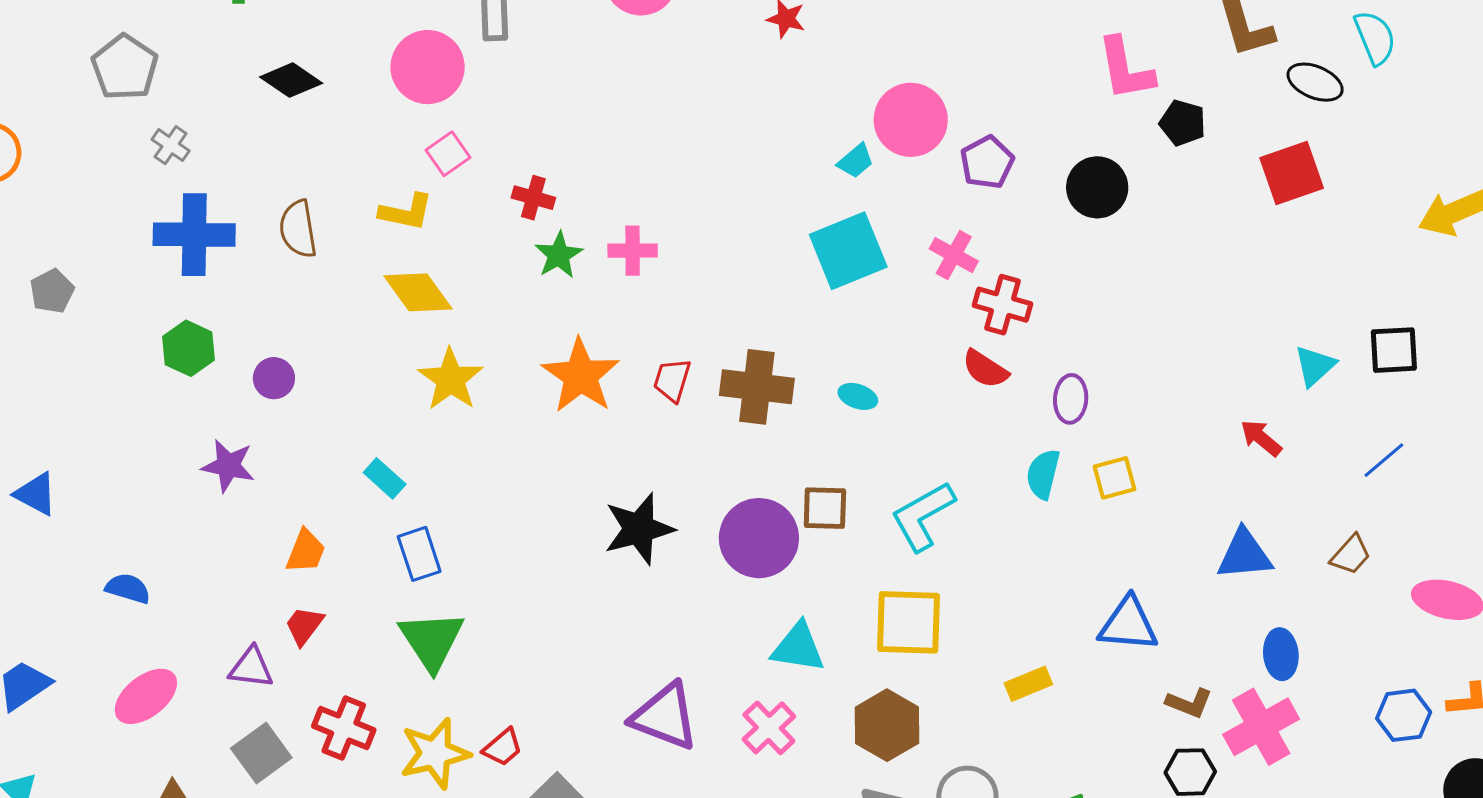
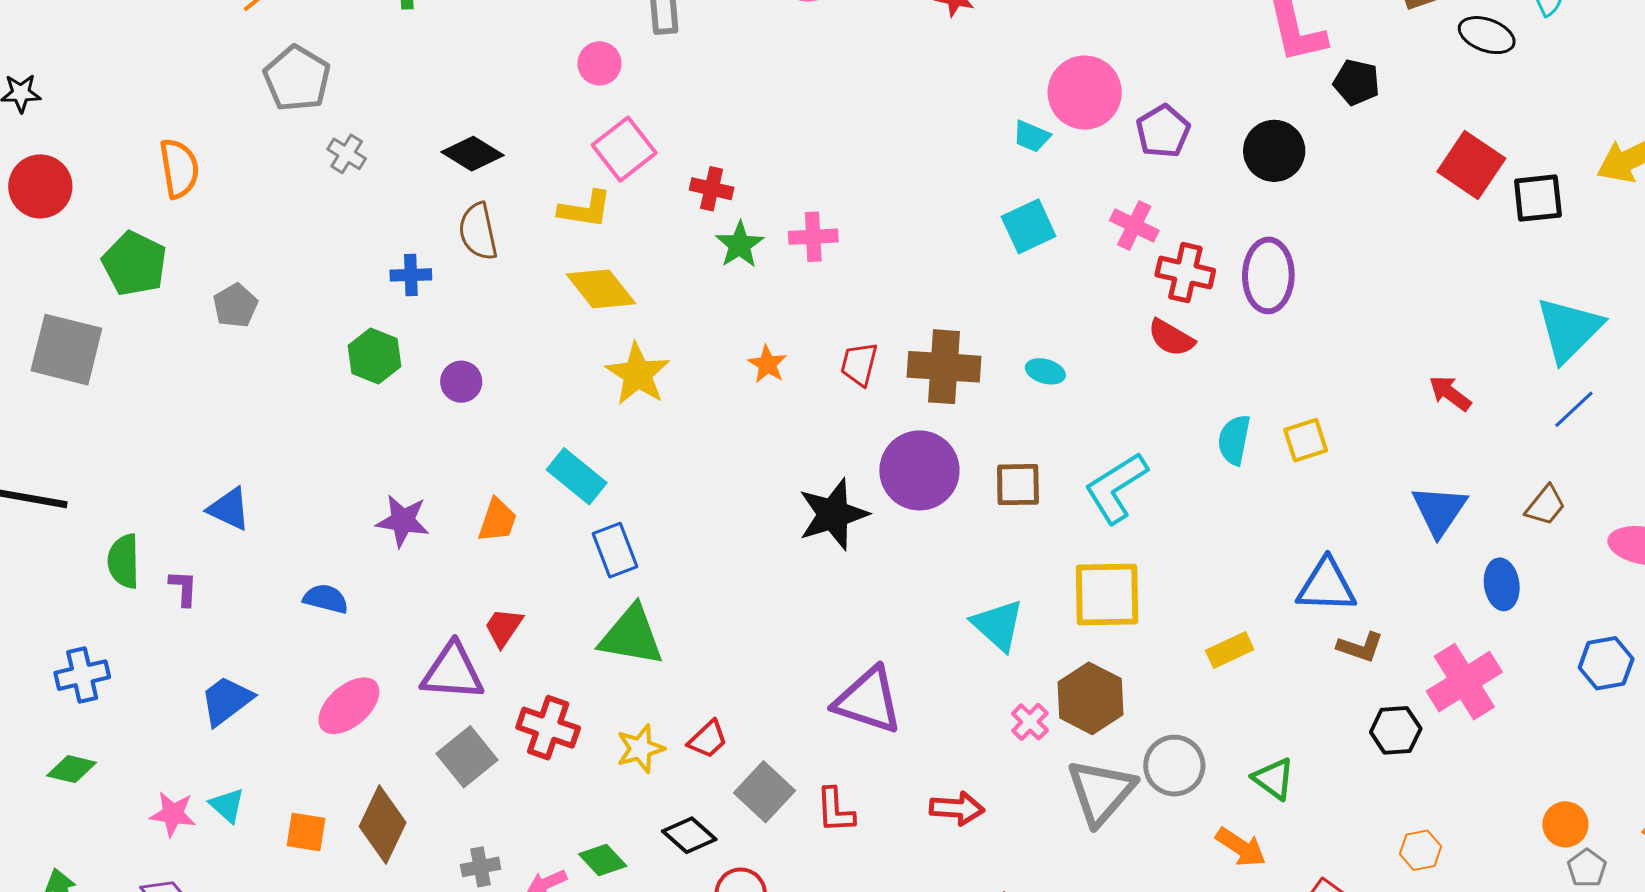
pink circle: (428, 67) -> (599, 63), size x0.6
black diamond: (291, 80) -> (473, 154), moved
pink square: (448, 154) -> (624, 149), size x1.4
cyan trapezoid: (856, 161) -> (1032, 136), turned 66
red square: (1292, 173) -> (1471, 165), moved, turned -34
blue cross: (194, 235) -> (411, 275), moved, size x0.5
cyan square: (848, 251) -> (1029, 226), size x0.7
black square: (1394, 350) -> (1538, 198), moved
cyan triangle: (1315, 366) -> (1569, 329), moved, size x1.6
orange star: (581, 376) -> (767, 364), size x0.5
purple ellipse: (1071, 399) -> (1268, 275), moved, size x1.5
purple star: (228, 466) -> (403, 521), moved
cyan rectangle: (385, 478) -> (577, 476), size x1.4
purple circle: (759, 538) -> (919, 470), moved
orange trapezoid: (306, 551) -> (497, 520), moved
blue triangle: (1244, 555) -> (1439, 510), turned -48
green triangle: (432, 640) -> (631, 636), turned -44
cyan triangle: (798, 647) -> (998, 625), turned 36
blue ellipse: (1281, 654) -> (1502, 584), moved
purple triangle: (251, 668) -> (453, 672), size x1.4
brown L-shape: (1189, 703) -> (1360, 647), moved
pink cross: (769, 728) -> (1030, 722), moved, size x0.7
yellow star: (435, 753) -> (640, 749), size x0.7

